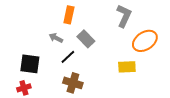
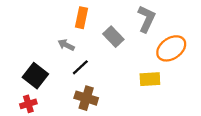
gray rectangle: (86, 39) -> (113, 37), moved
black square: (30, 64) -> (35, 76), turned 30

